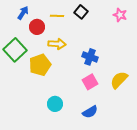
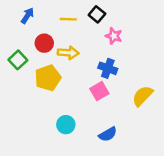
pink star: (120, 15) -> (114, 36), moved
red circle: (37, 27) -> (44, 43), moved
green square: (15, 50) -> (18, 60), size x0.7
pink square: (90, 82) -> (99, 91), moved

